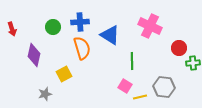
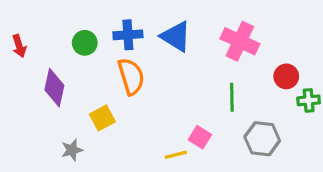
blue triangle: (110, 35) -> (176, 36), moved
green line: (132, 61) -> (232, 97), moved
yellow line: (140, 97) -> (176, 155), moved

